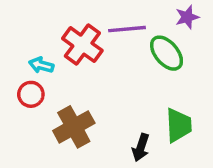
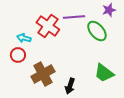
green trapezoid: (179, 125) -> (104, 73), turned 130
black arrow: (141, 148) -> (70, 86), moved

